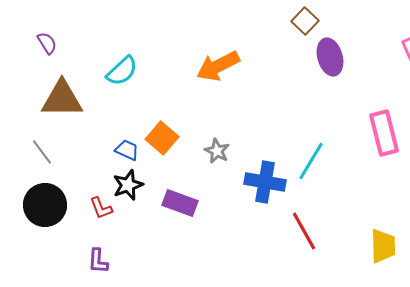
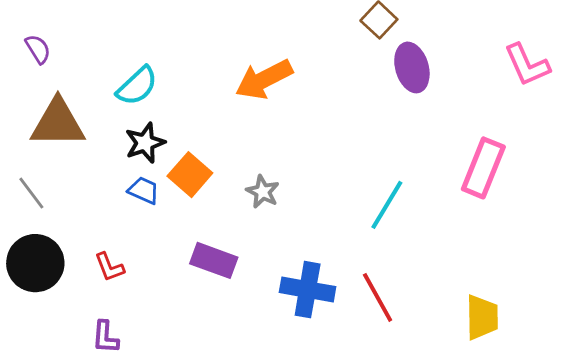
pink rectangle: (384, 133) -> (483, 168), turned 36
blue cross: (265, 182) -> (308, 290), moved
black star: (128, 185) -> (145, 143), moved

